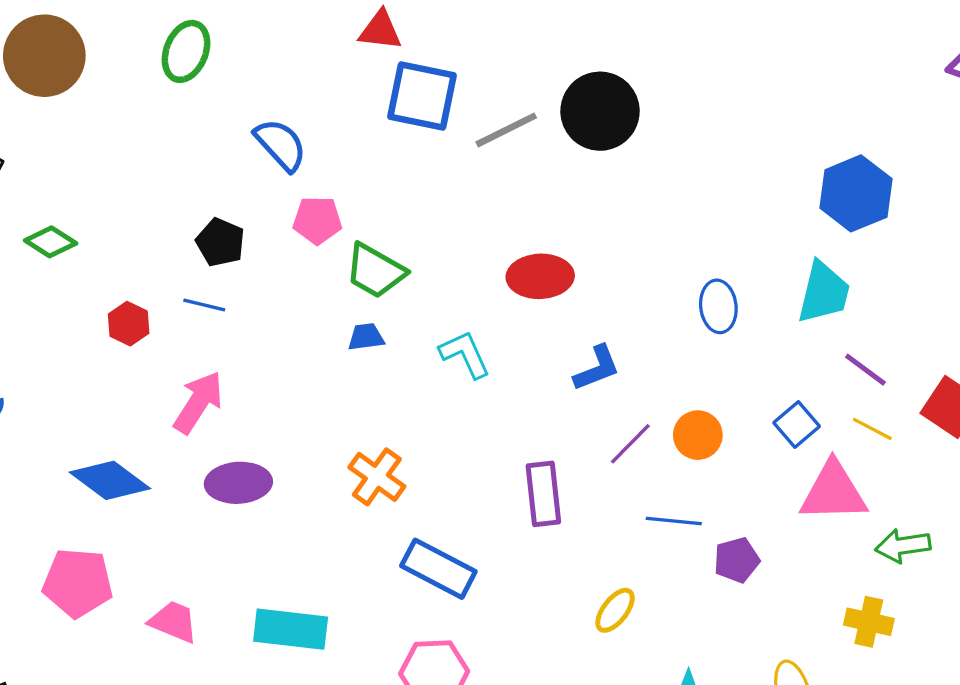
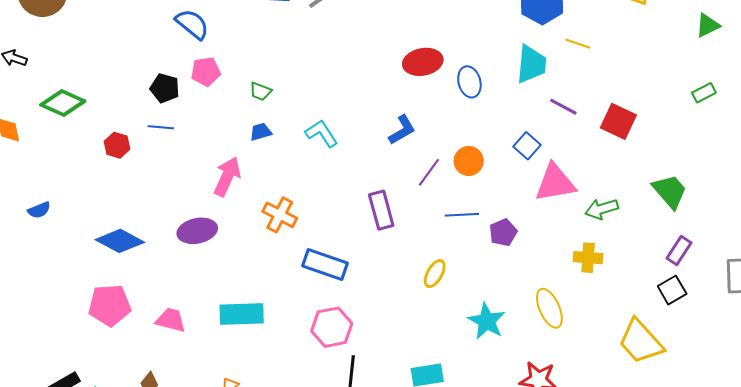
pink pentagon: (317, 220) -> (206, 72), moved
green diamond: (51, 242) -> (63, 103), size x1.4
green trapezoid: (375, 271) -> (260, 91), size x0.6
red ellipse: (540, 276) -> (423, 62), moved
pink arrow: (198, 402) -> (227, 177), moved
yellow line: (872, 429) -> (578, 44), moved

